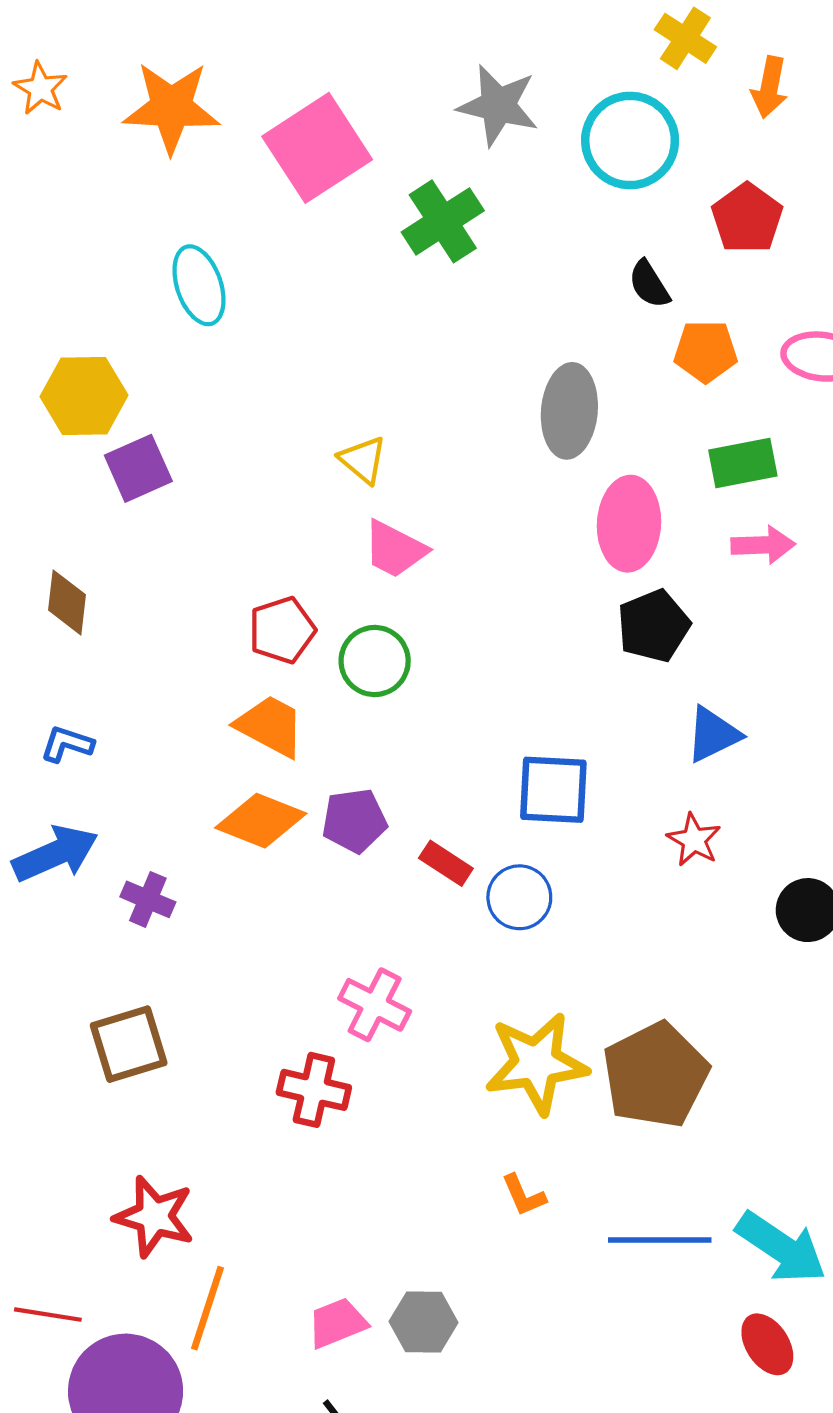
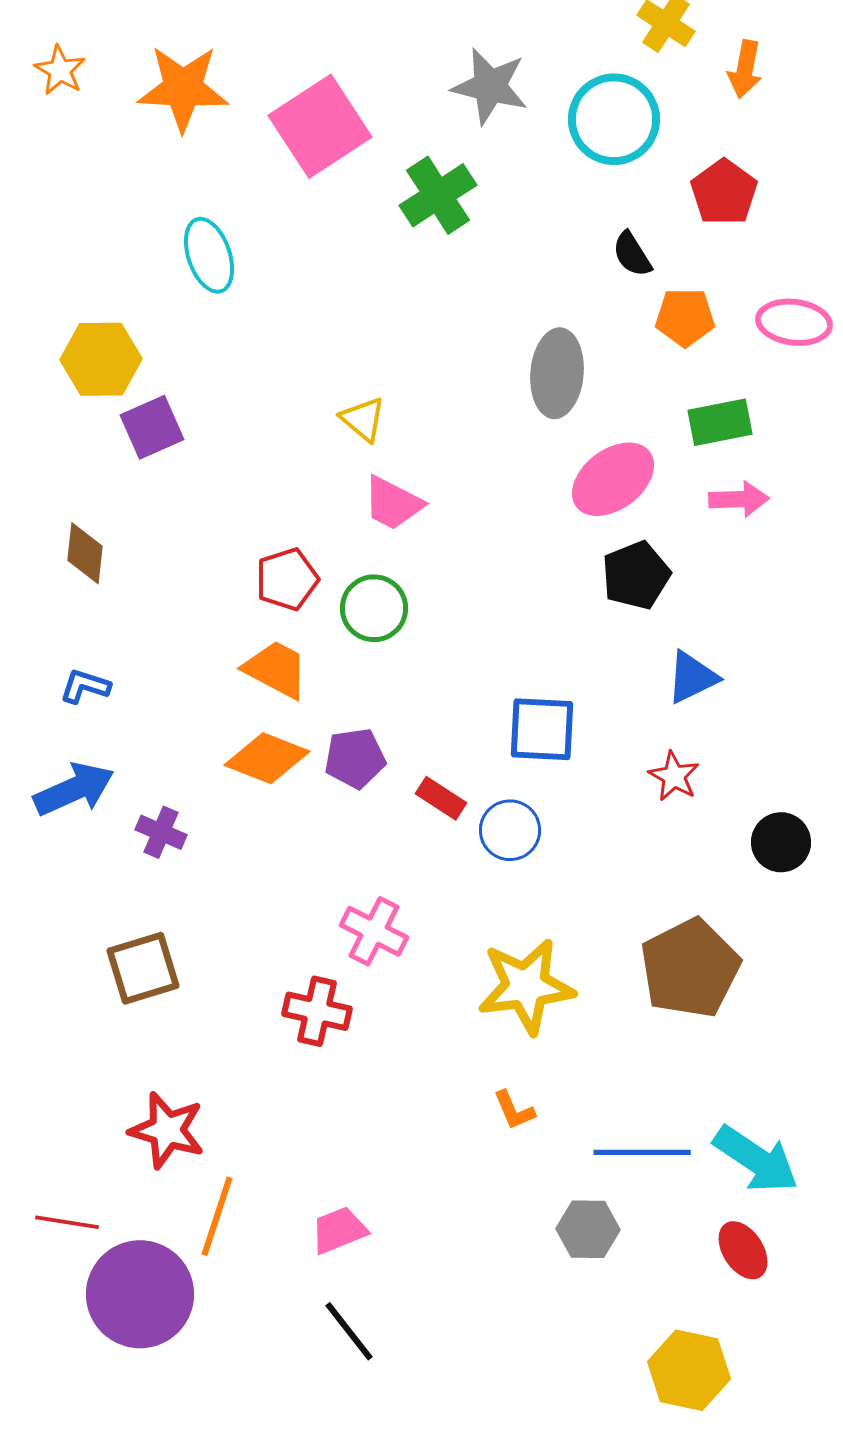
pink ellipse: (629, 524) -> (613, 479), turned 50
brown pentagon: (656, 1075) -> (690, 968), moved
gray hexagon: (424, 1322) -> (588, 1229), moved

